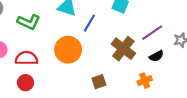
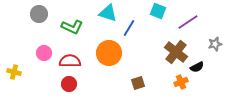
purple line: (152, 33) -> (188, 22), moved
brown cross: (123, 49) -> (176, 52), moved
black semicircle: (156, 56) -> (197, 67), moved

